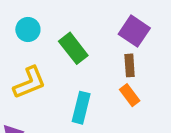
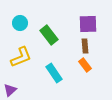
purple square: (134, 31) -> (88, 24), turned -36
cyan rectangle: (81, 108) -> (54, 73), turned -48

